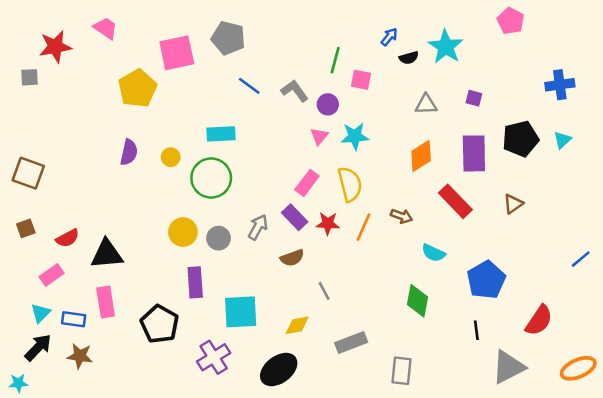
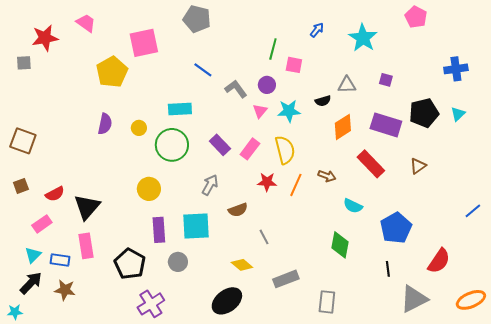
gray pentagon: (228, 38) -> (197, 19), moved
black semicircle: (409, 58) -> (323, 101), moved
gray L-shape: (295, 91) -> (236, 89), moved
purple rectangle: (474, 153) -> (386, 125), turned -72
purple rectangle: (295, 217) -> (220, 145), moved
gray circle: (219, 238) -> (178, 262), moved
black triangle: (107, 254) -> (87, 207), turned -44
cyan square: (241, 312) -> (196, 226), moved
yellow diamond: (297, 325) -> (242, 265), turned 50
purple cross: (214, 357) -> (151, 304), moved

